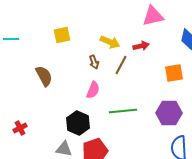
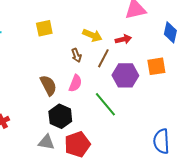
brown semicircle: (44, 76) -> (48, 85), moved
green line: (123, 111) -> (105, 104), turned 56
purple hexagon: (169, 113) -> (125, 75), moved

